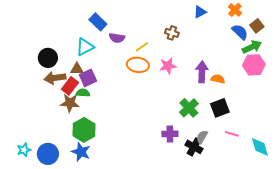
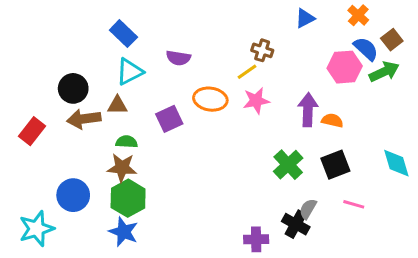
blue rectangle: (98, 22) -> (123, 34), moved
yellow line: (142, 47) -> (247, 72), moved
pink hexagon: (254, 65) -> (345, 67), moved
purple square: (88, 78) -> (169, 119), moved
red rectangle: (70, 86) -> (32, 131), moved
brown star: (70, 103) -> (122, 168), moved
purple cross: (170, 134) -> (256, 239), moved
cyan diamond: (260, 147) -> (396, 163), moved
cyan star: (24, 150) -> (37, 229), size x1.6
blue circle: (48, 154) -> (73, 195), moved

